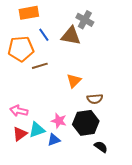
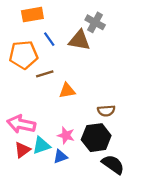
orange triangle: (74, 81) -> (67, 91), moved, turned 35
pink arrow: (19, 111) -> (21, 124), size x1.4
black semicircle: (101, 147) -> (113, 164), size x1.5

